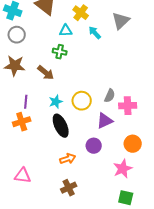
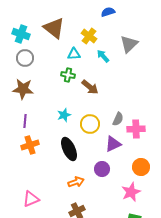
brown arrow: (46, 73) -> (90, 87), moved
purple line: (26, 102) -> (25, 121), moved
cyan star: (56, 102) -> (64, 115), moved
pink triangle: (23, 176) -> (31, 199), turned -30

